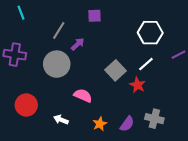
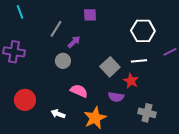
gray circle: (57, 64) -> (63, 61), moved, size x0.6
white line: (146, 64) -> (139, 61), turned 35
orange star: (100, 124) -> (95, 118), size x1.6
purple semicircle: (127, 124) -> (116, 97), moved, turned 63

